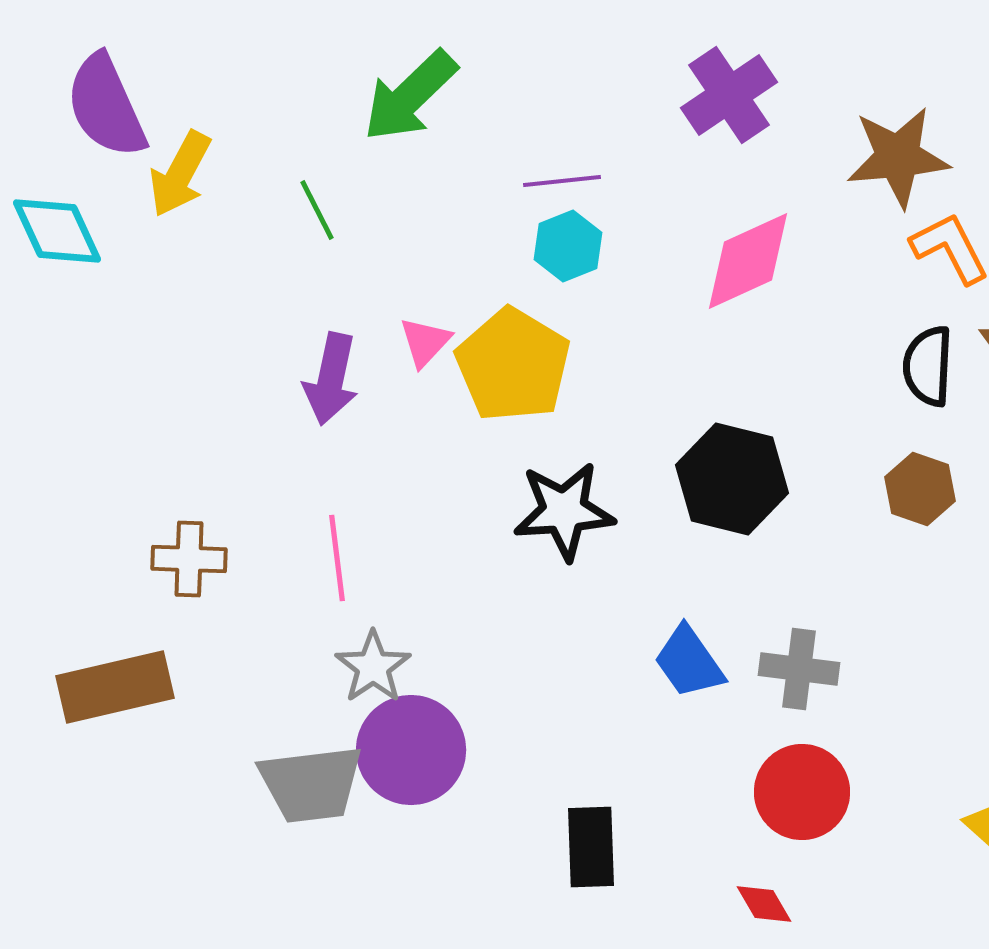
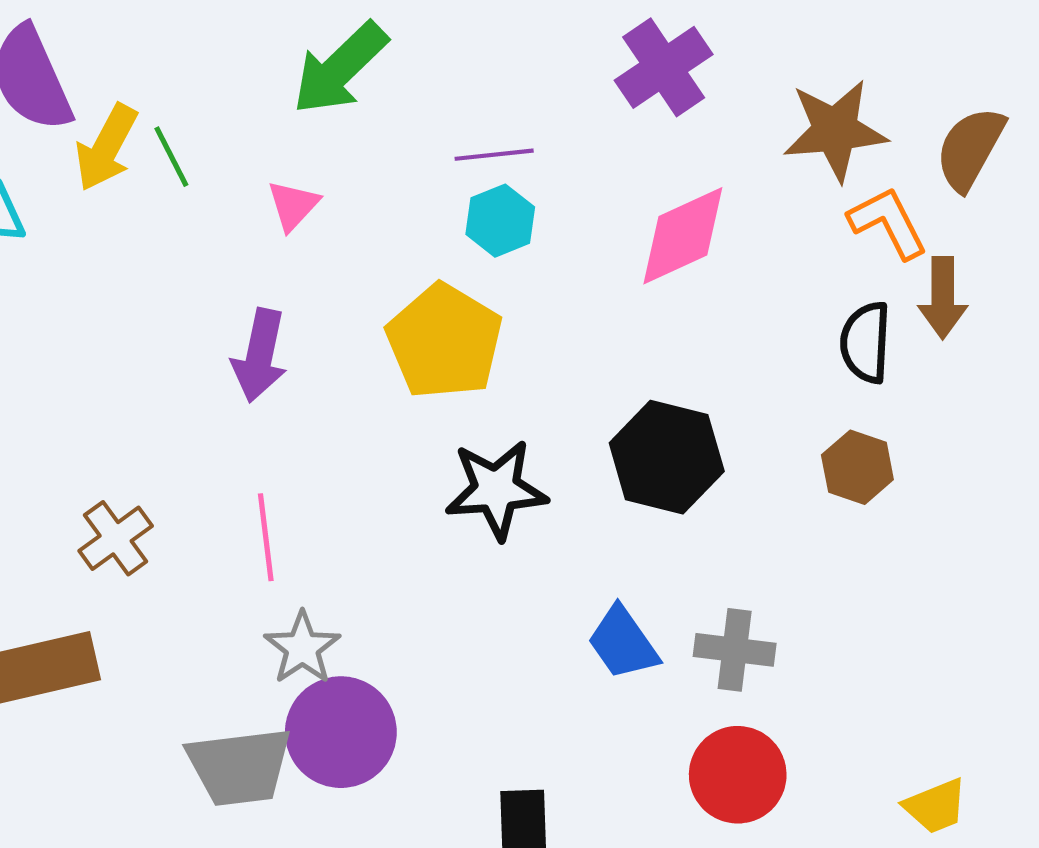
green line: (317, 210) -> (171, 157), moved
pink triangle: (425, 342) -> (293, 205), moved
brown cross: (189, 559) -> (116, 538), turned -38

